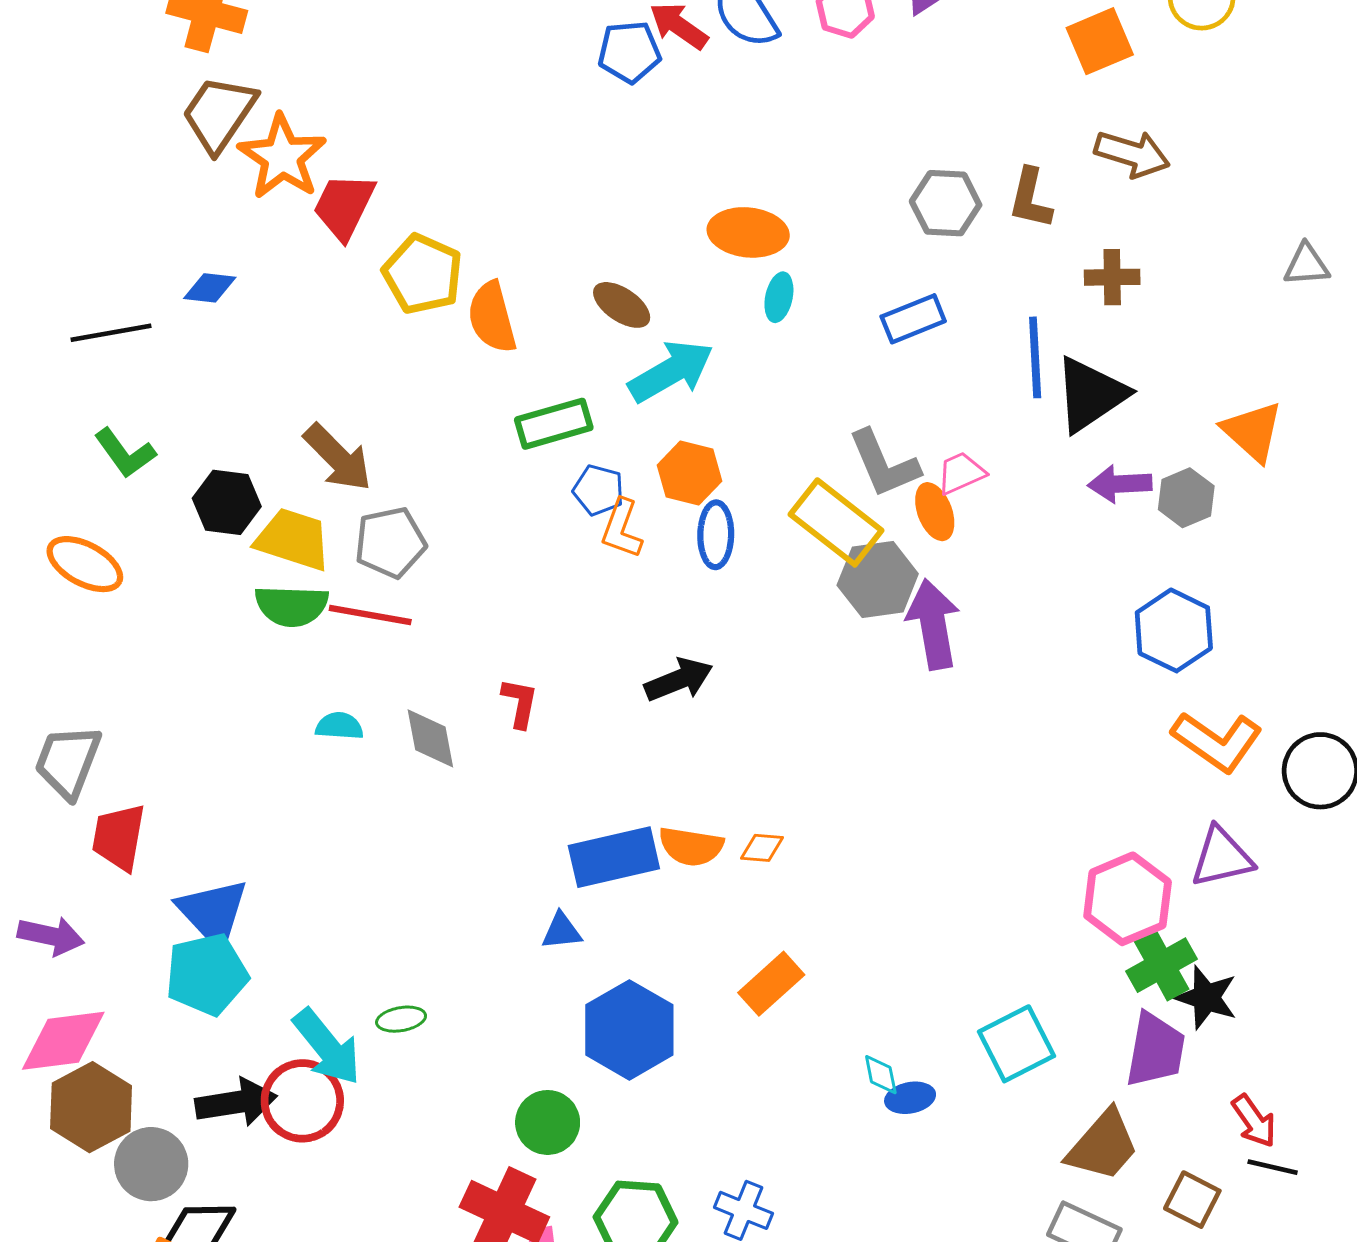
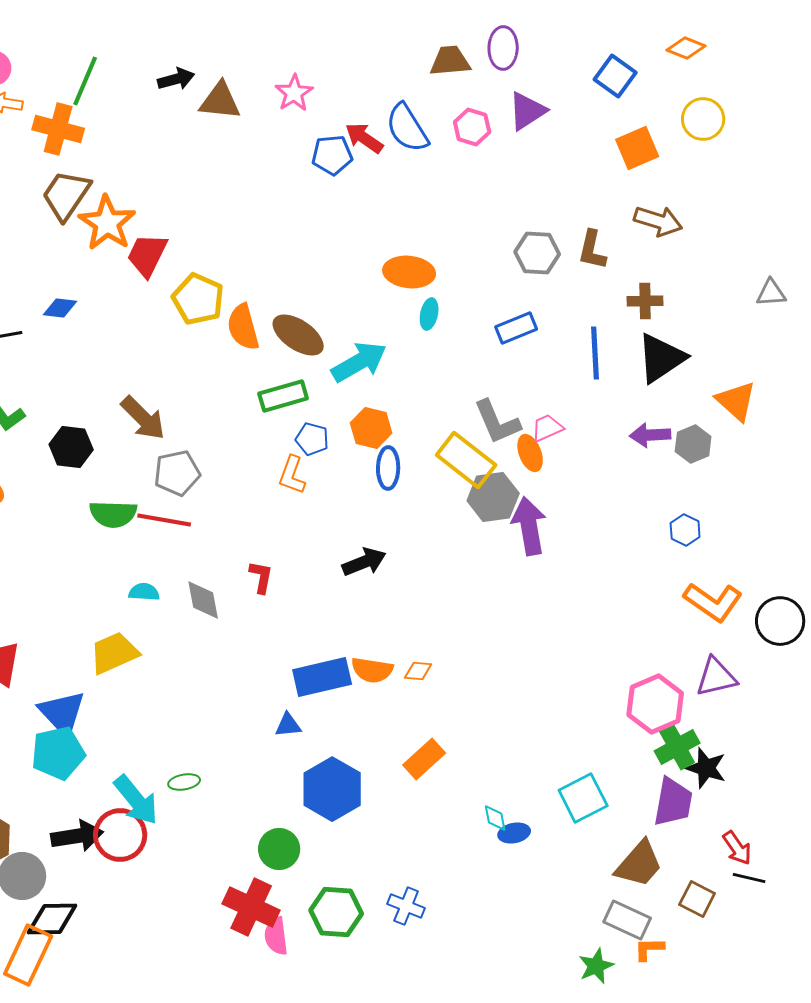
brown ellipse: (622, 305) -> (298, 335), moved, size x1.4
black triangle: (1091, 394) -> (661, 358), moved
orange L-shape: (622, 529) -> (292, 475), moved
yellow trapezoid: (293, 539) -> (114, 653), moved, turned -42
blue hexagon: (1174, 630) -> (685, 530), size x0.6

